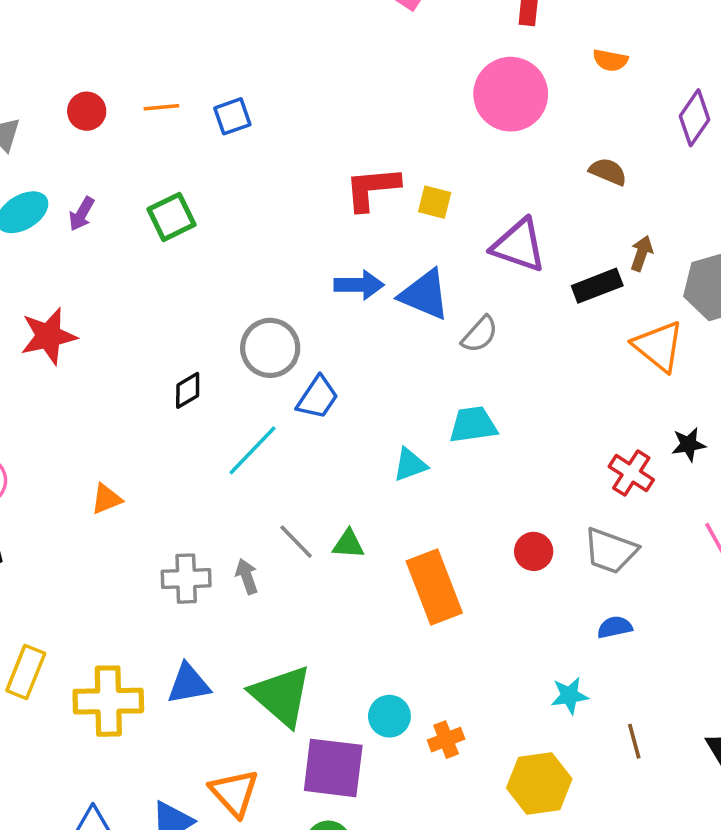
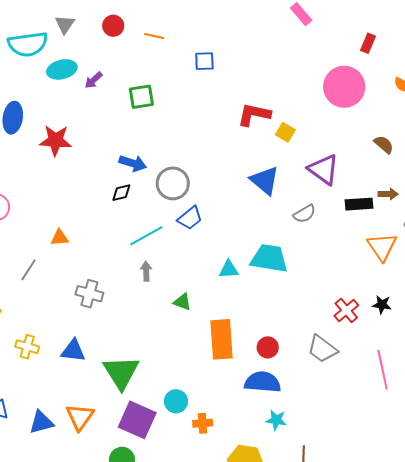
blue square: (232, 116) -> (204, 61), moved
brown arrow: (642, 253) -> (388, 194), turned 54
blue arrow: (359, 285) -> (133, 163), moved
gray semicircle: (480, 334) -> (304, 214), moved
cyan trapezoid: (473, 425) -> (269, 258), size x1.4
gray line: (296, 542) -> (29, 270), moved, turned 60
red circle: (534, 551) -> (268, 347), moved
gray arrow: (247, 576) -> (146, 271), moved
blue semicircle: (615, 627) -> (263, 382), moved, size x1.8
yellow cross: (108, 701) -> (27, 347), size x0.6

